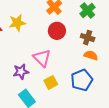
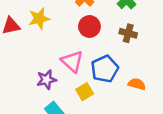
orange semicircle: (91, 55) -> (137, 84), moved
blue pentagon: (82, 80) -> (105, 69), moved

